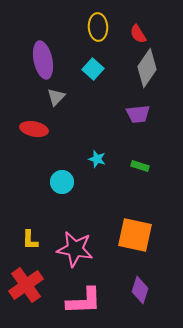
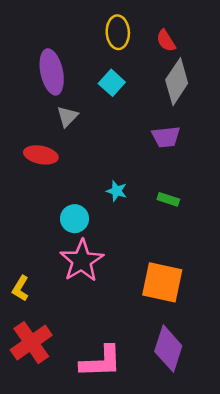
yellow L-shape: (30, 240) -> (20, 288), moved, turned 30
pink star: (75, 249) -> (82, 261), moved, turned 30
purple diamond: (140, 290) -> (168, 349), size x1.4

